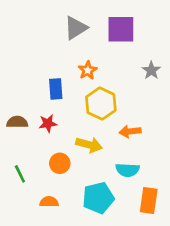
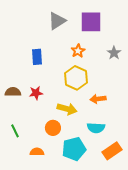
orange star: (88, 70) -> (78, 51), moved
blue rectangle: (56, 89) -> (37, 57), moved
orange circle: (60, 163) -> (53, 128), moved
orange rectangle: (149, 200) -> (112, 151), turned 48

